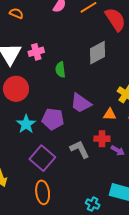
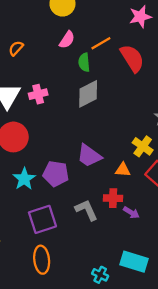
orange semicircle: (16, 13) -> (16, 48), turned -72
gray diamond: (98, 53) -> (88, 94), moved
green semicircle: (60, 70) -> (84, 62), moved
purple square: (42, 158) -> (42, 219), turned 30

